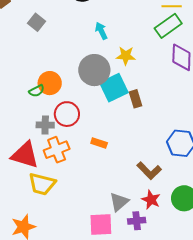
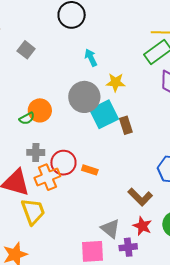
red circle: (67, 114) -> (63, 163), moved
yellow trapezoid: (42, 184) -> (33, 211), turned -124
gray triangle: (119, 202) -> (110, 229), turned -40

